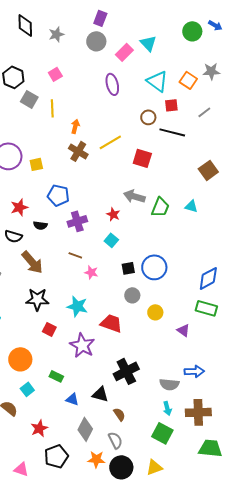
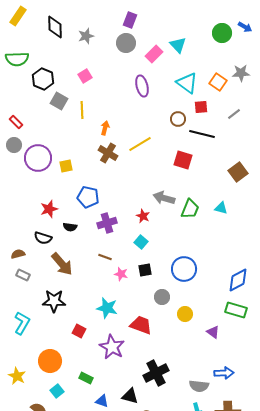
red square: (142, 158) -> (183, 160), moved
black square: (128, 268) -> (145, 270), moved
black star: (37, 299) -> (54, 301), moved

